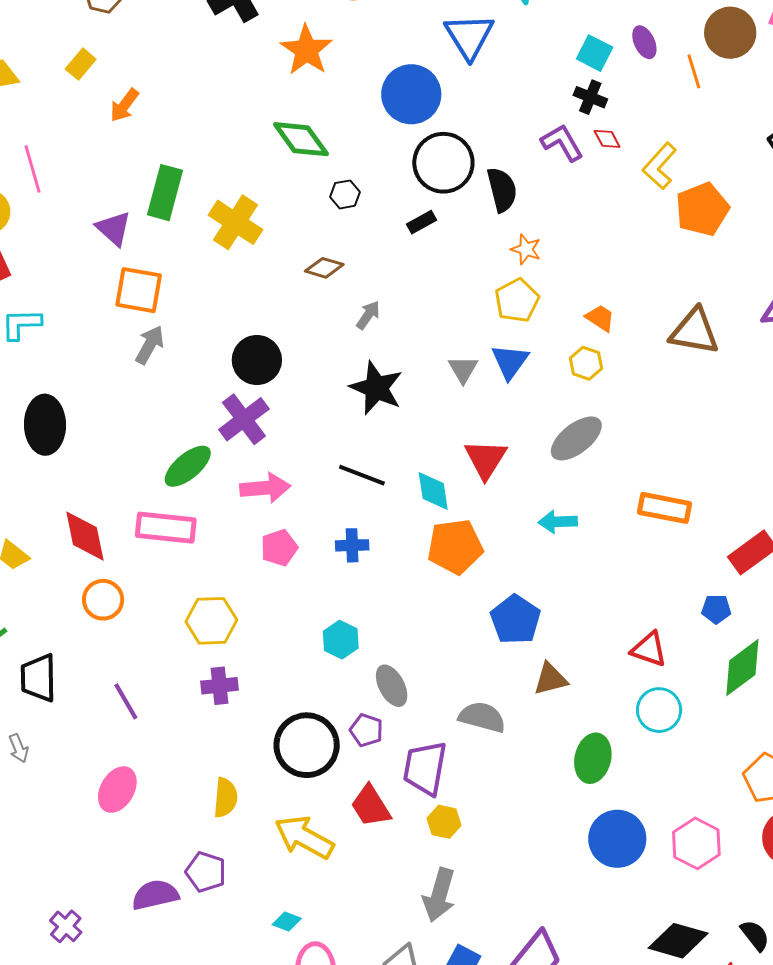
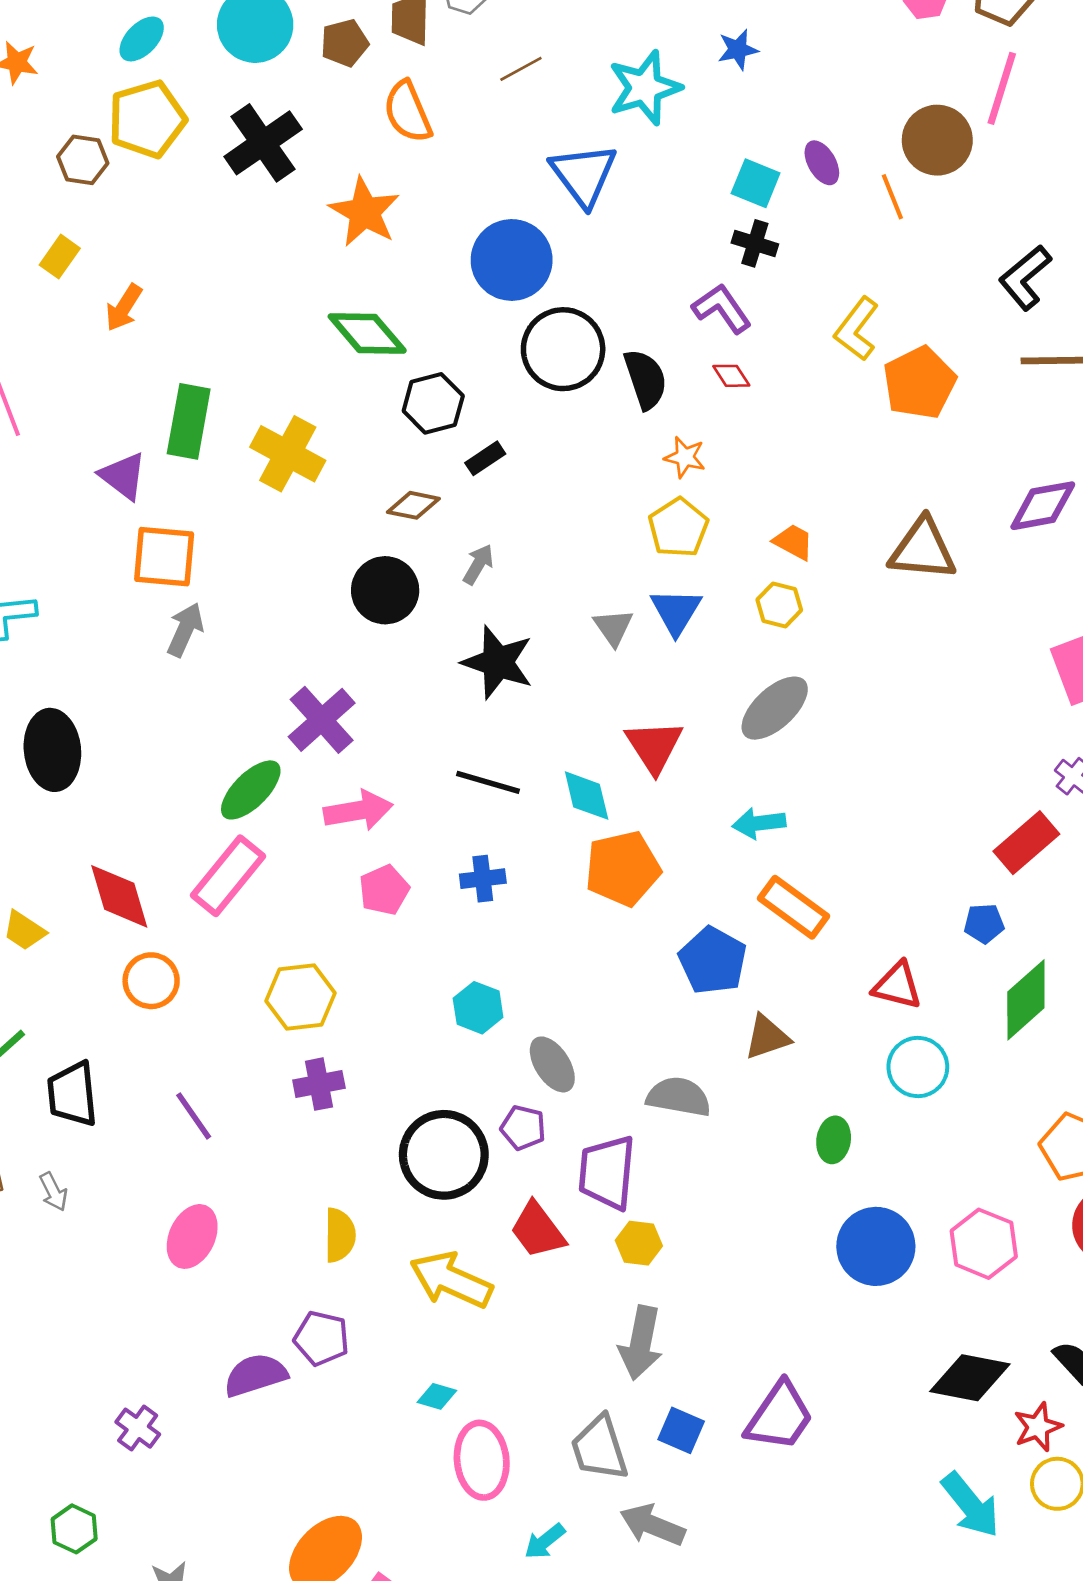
red diamond: (607, 139) -> (731, 376), moved
black hexagon: (345, 194) -> (433, 403), size x1.5
black rectangle: (421, 222) -> (485, 458), moved
black circle: (257, 360) -> (385, 590), moved
orange rectangle: (665, 508) -> (794, 907), moved, turned 30
pink rectangle: (166, 528) -> (228, 876), turned -52
green ellipse: (593, 758) -> (834, 1140), size x0.7

